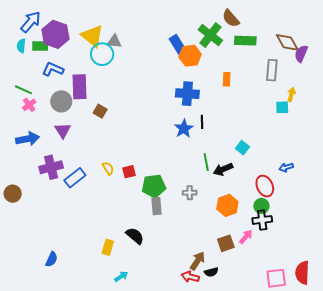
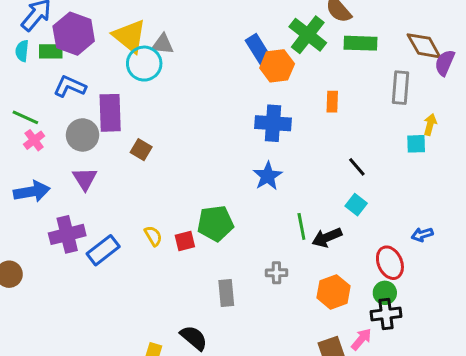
black line: (202, 122) -> (357, 167), moved, turned -40
green pentagon: (154, 186) -> (215, 223), moved

